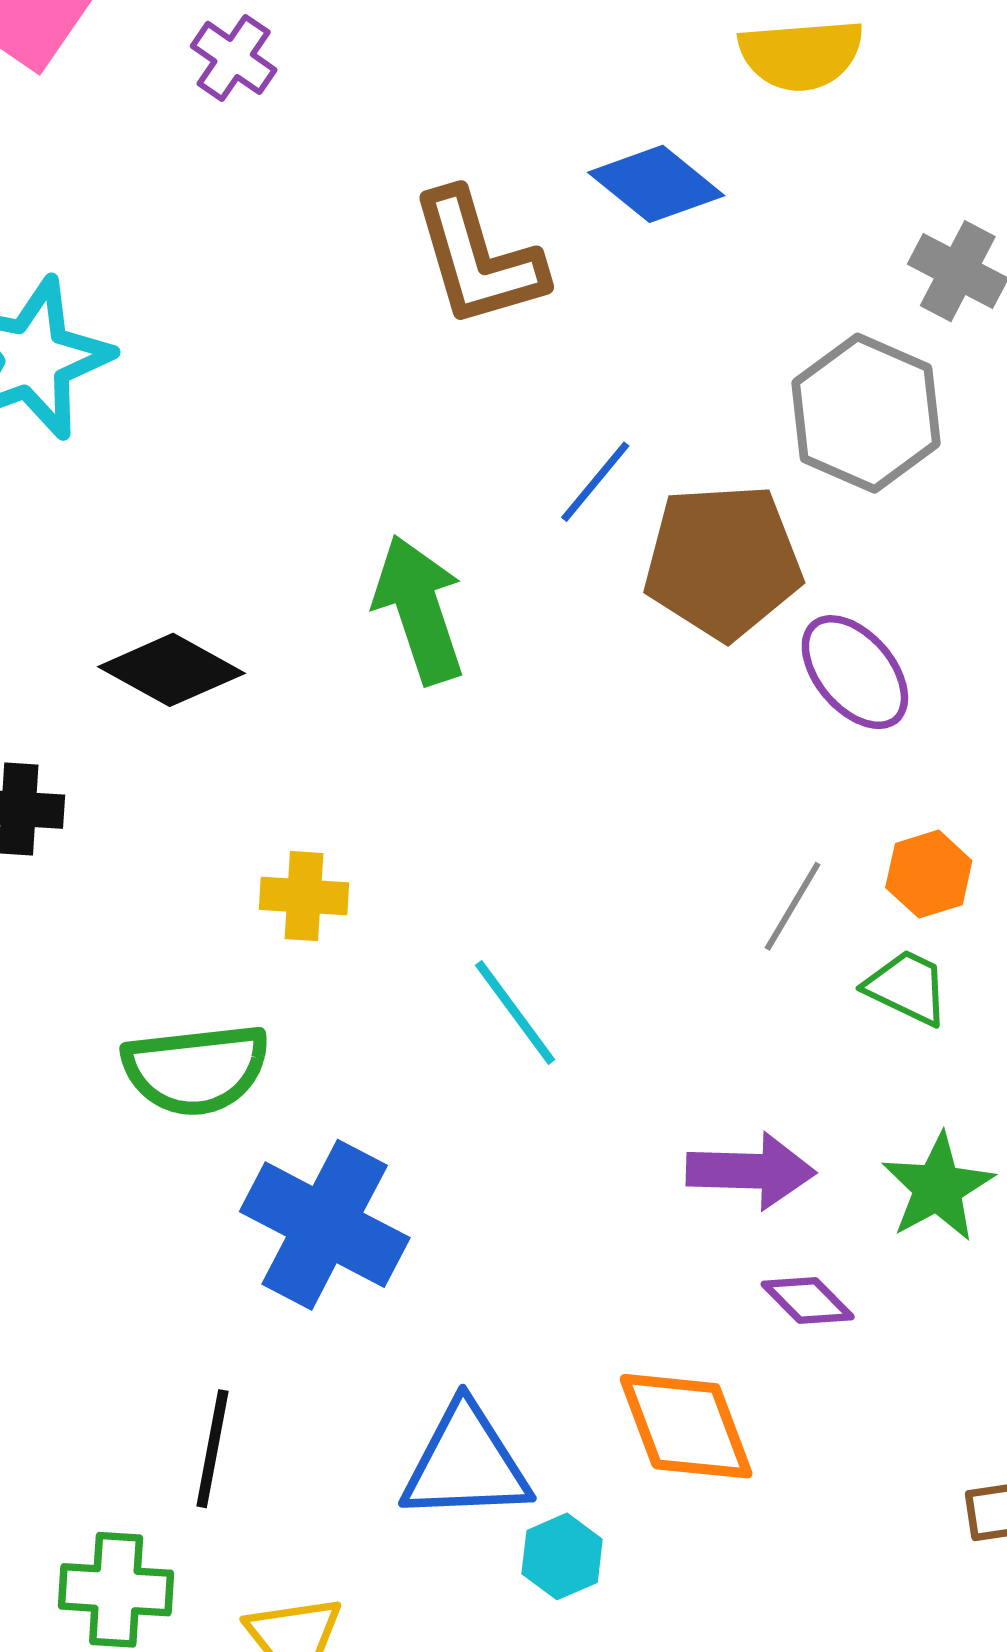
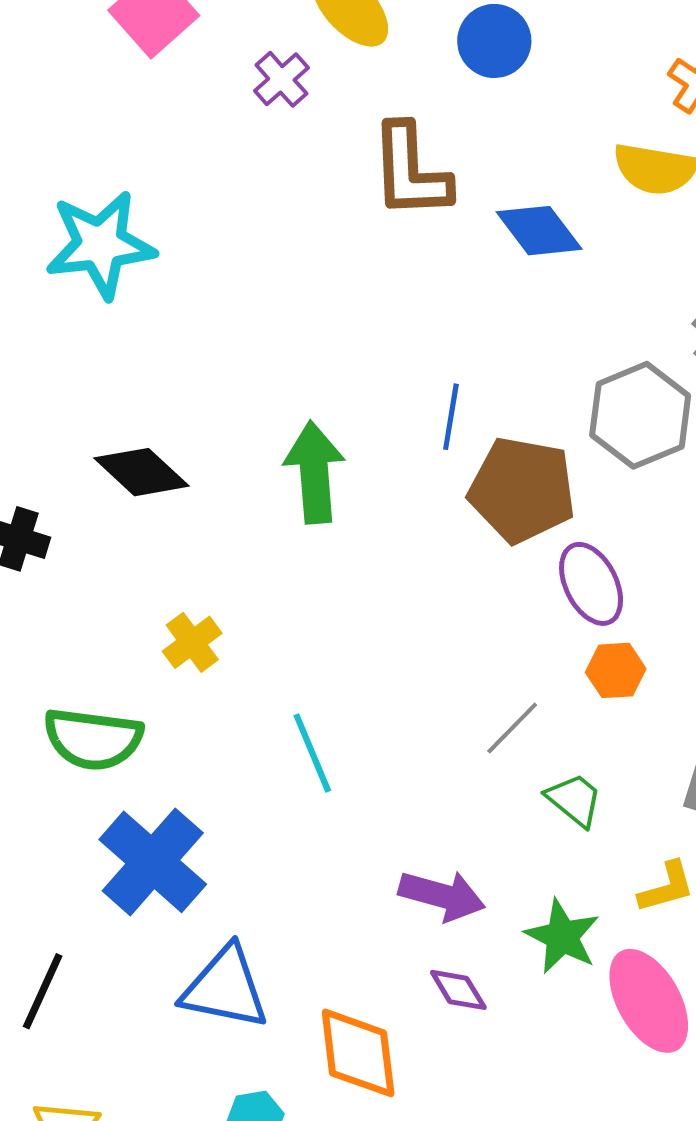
brown L-shape: (478, 259) -> (410, 171), moved
blue line: (595, 482) -> (451, 417), turned -44
orange hexagon: (929, 874) -> (616, 670), moved
yellow cross: (304, 896) -> (192, 642), turned 36
green star: (938, 1187) -> (562, 937), turned -30
blue triangle: (466, 1463) -> (225, 988), moved

